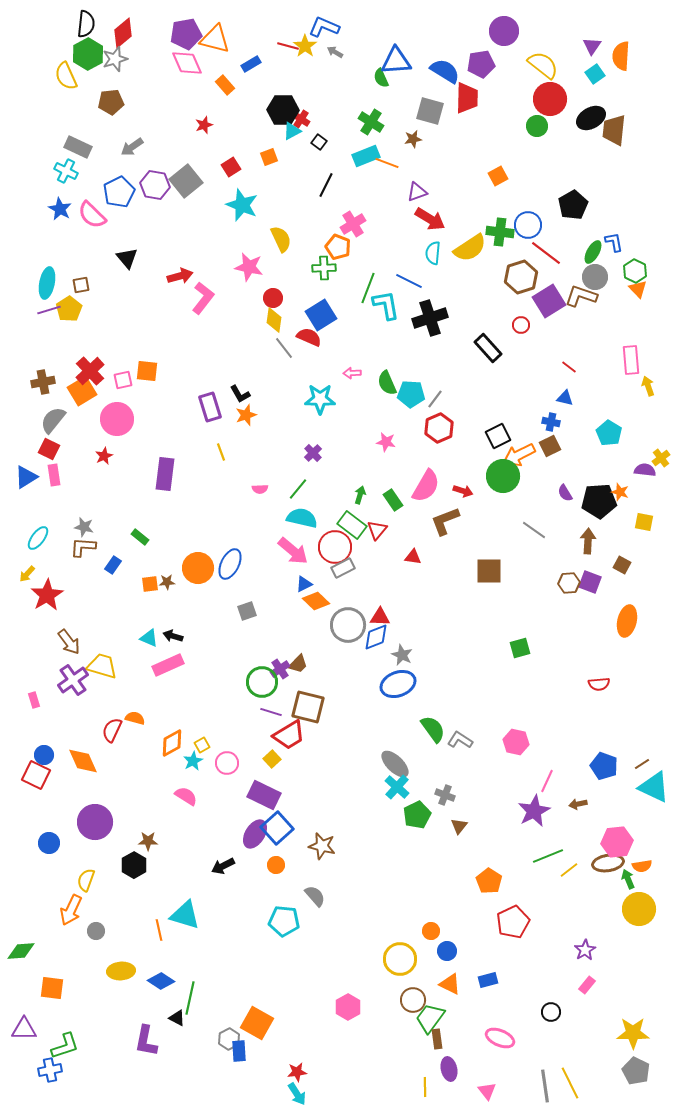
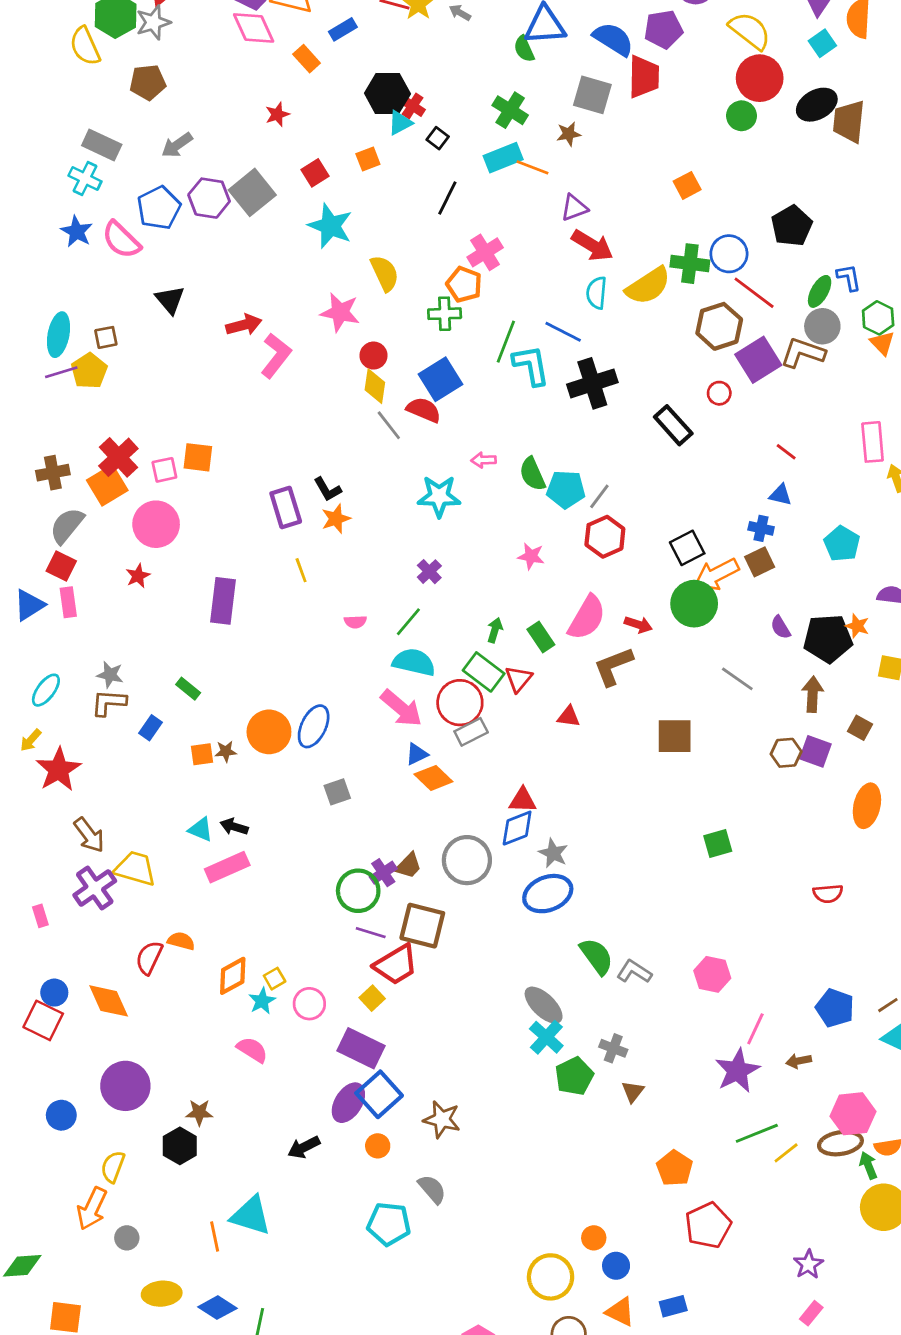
gray circle: (348, 625) -> (467, 860), moved

